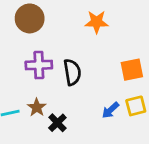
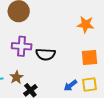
orange star: (97, 22) -> (86, 24), moved
black semicircle: (72, 72) -> (46, 54), turned 96

